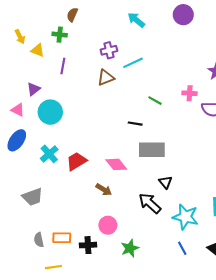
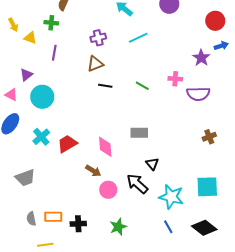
cyan line: (133, 63) -> (138, 38), moved
black line: (135, 124) -> (105, 86), moved
gray rectangle: (152, 150) -> (139, 133), size x0.7
pink diamond: (116, 164) -> (105, 147), turned 35
pink circle: (108, 225) -> (108, 190), moved

